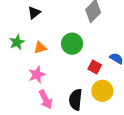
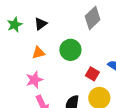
black triangle: (34, 13) -> (41, 24), moved
green star: (17, 42) -> (15, 25), moved

